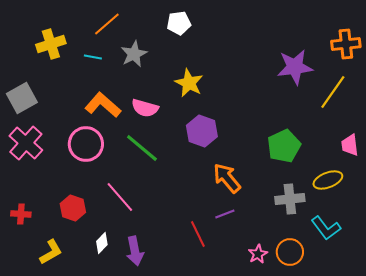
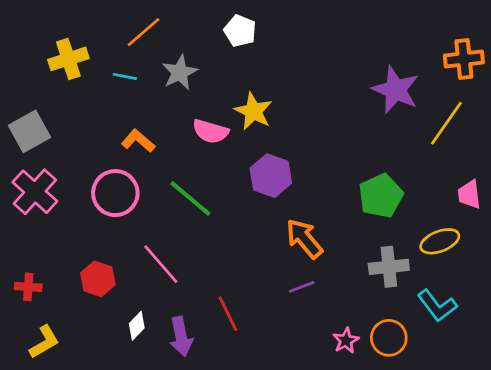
white pentagon: (179, 23) -> (240, 31), turned 30
purple star: (295, 67) -> (396, 90), turned 30
orange L-shape: (103, 105) -> (138, 141), size x0.7
pink semicircle: (145, 108) -> (210, 131), moved
red line: (198, 234) -> (228, 314), moved
yellow L-shape: (51, 252) -> (44, 342), moved

